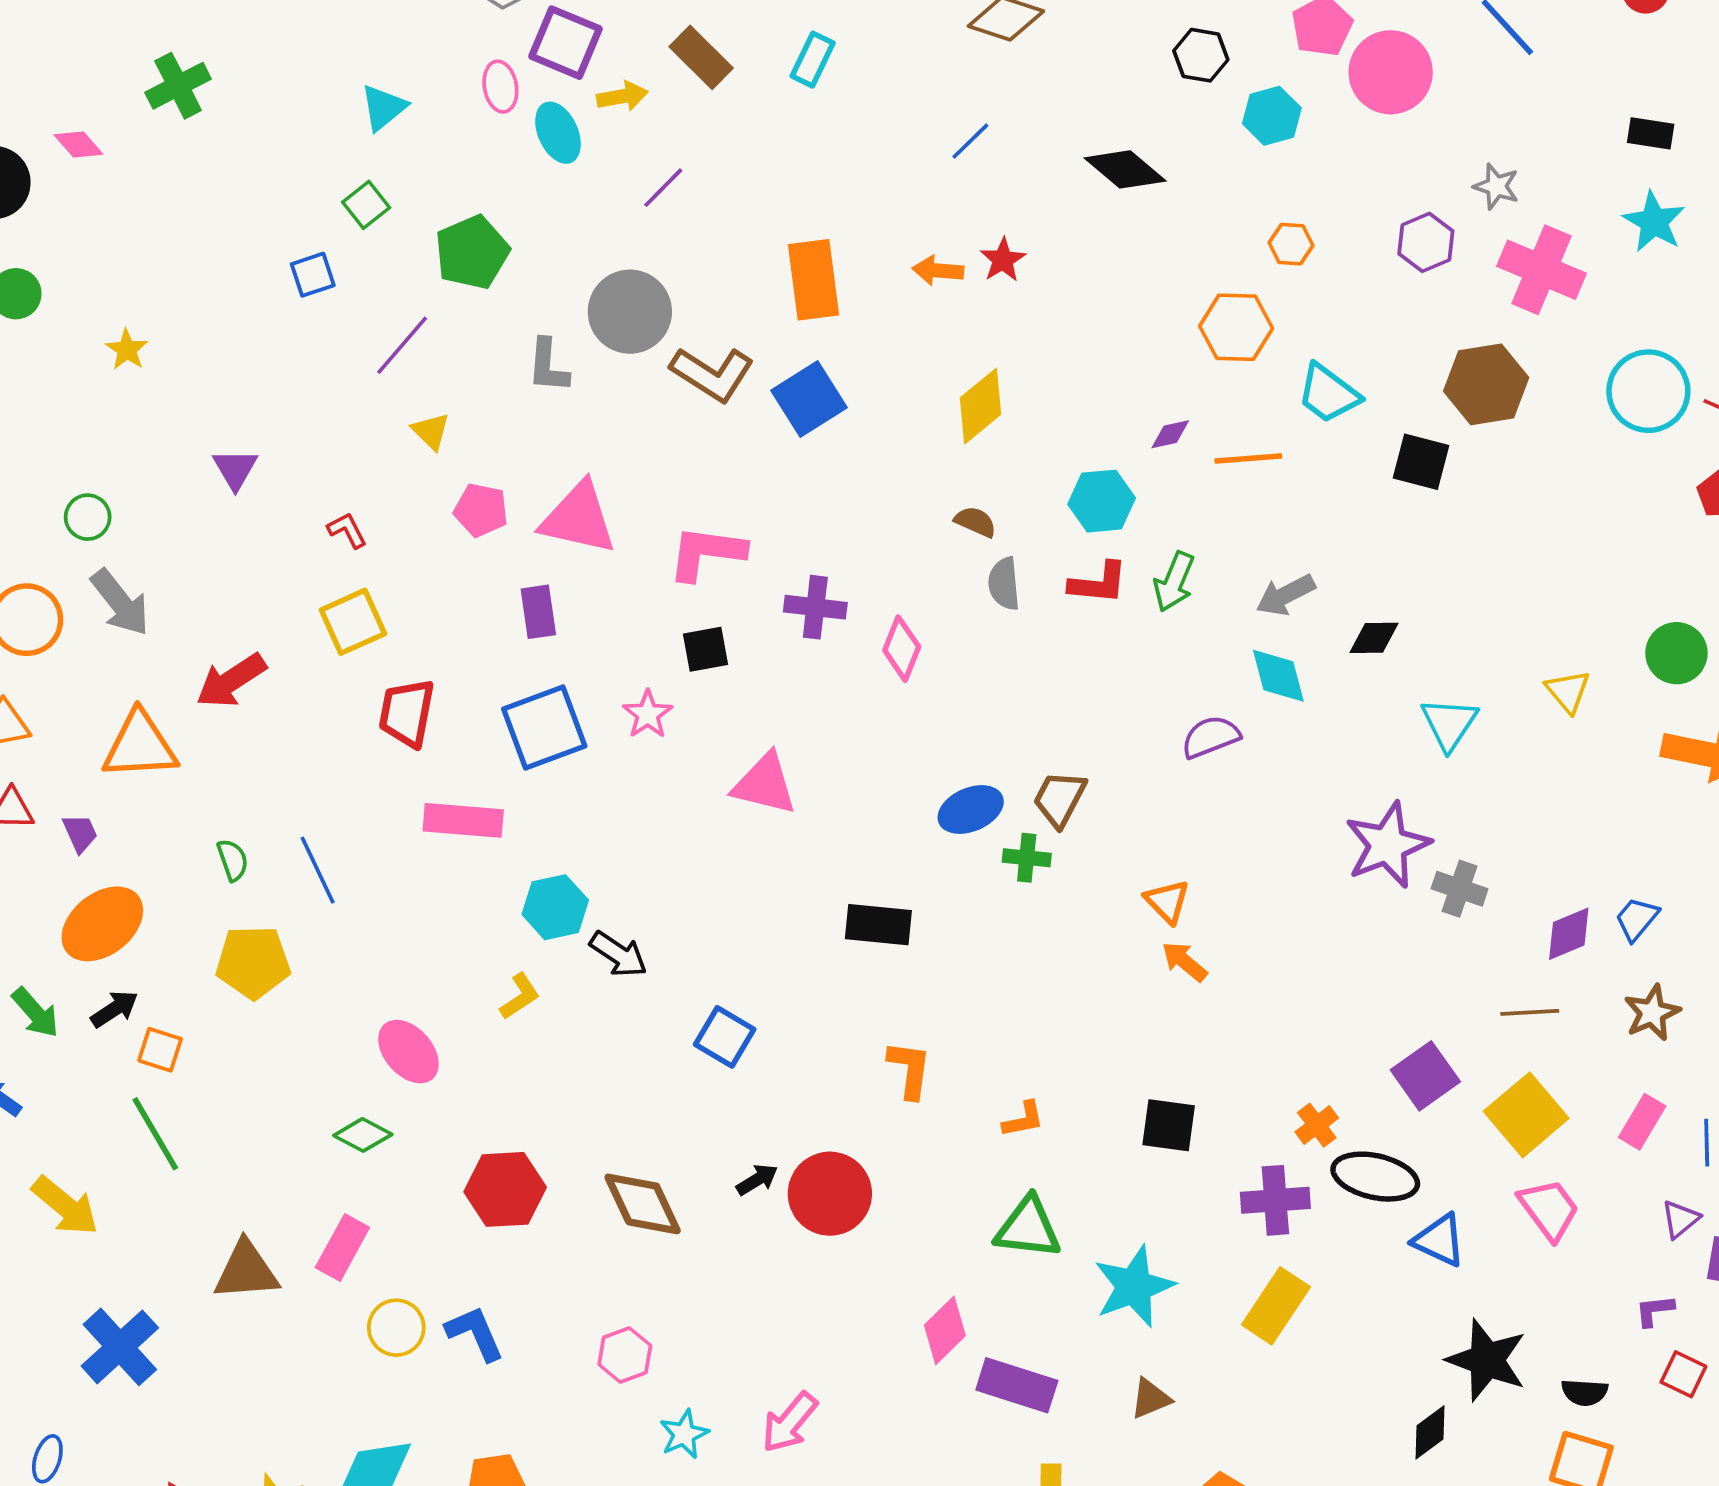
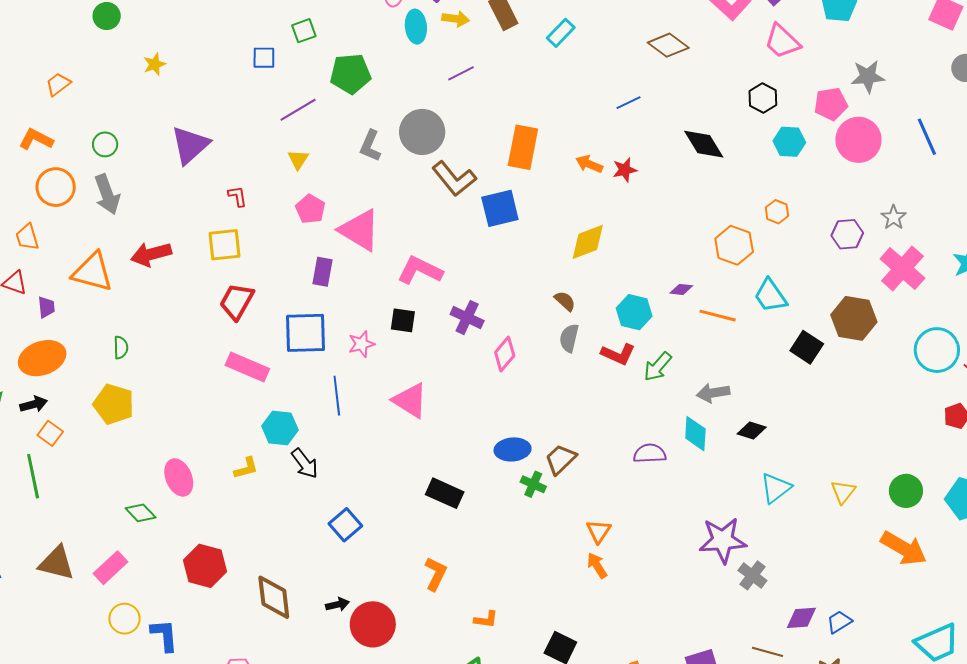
purple triangle: (235, 469) -> (190, 145), size x1.6
blue line: (318, 870) -> (337, 396), moved

